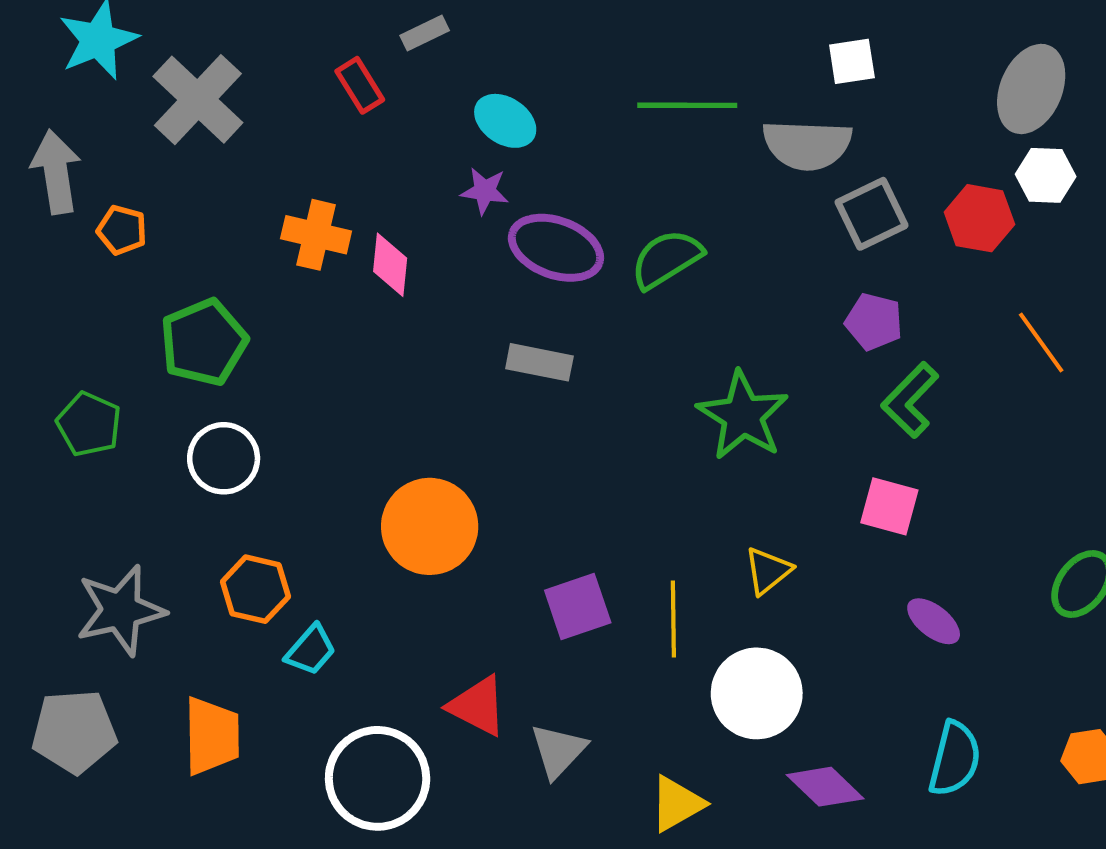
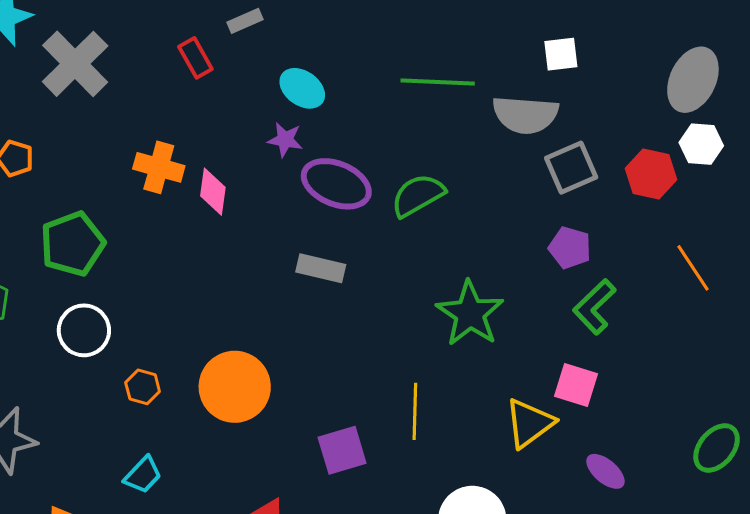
yellow triangle: (768, 571) -> (529, 423), moved, size x1.4
orange hexagon: (255, 589) -> (143, 387), moved, size x0.7
yellow line: (673, 619) -> (415, 411), moved

